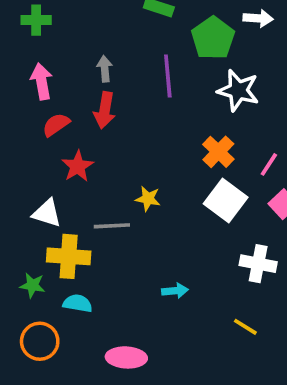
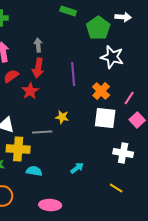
purple line: (168, 76) -> (73, 74), moved
red star: (78, 166) -> (30, 91), moved
white square: (226, 200) -> (105, 118), turned -30
cyan arrow: (175, 291) -> (77, 168), turned -32
cyan semicircle: (78, 303) -> (34, 171), moved

